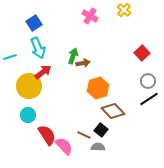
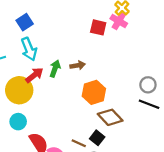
pink cross: (90, 16) -> (119, 21), moved
red square: (142, 53) -> (98, 27), moved, turned -35
green arrow: (73, 56) -> (55, 69), moved
black line: (149, 99) -> (149, 104), turned 54

